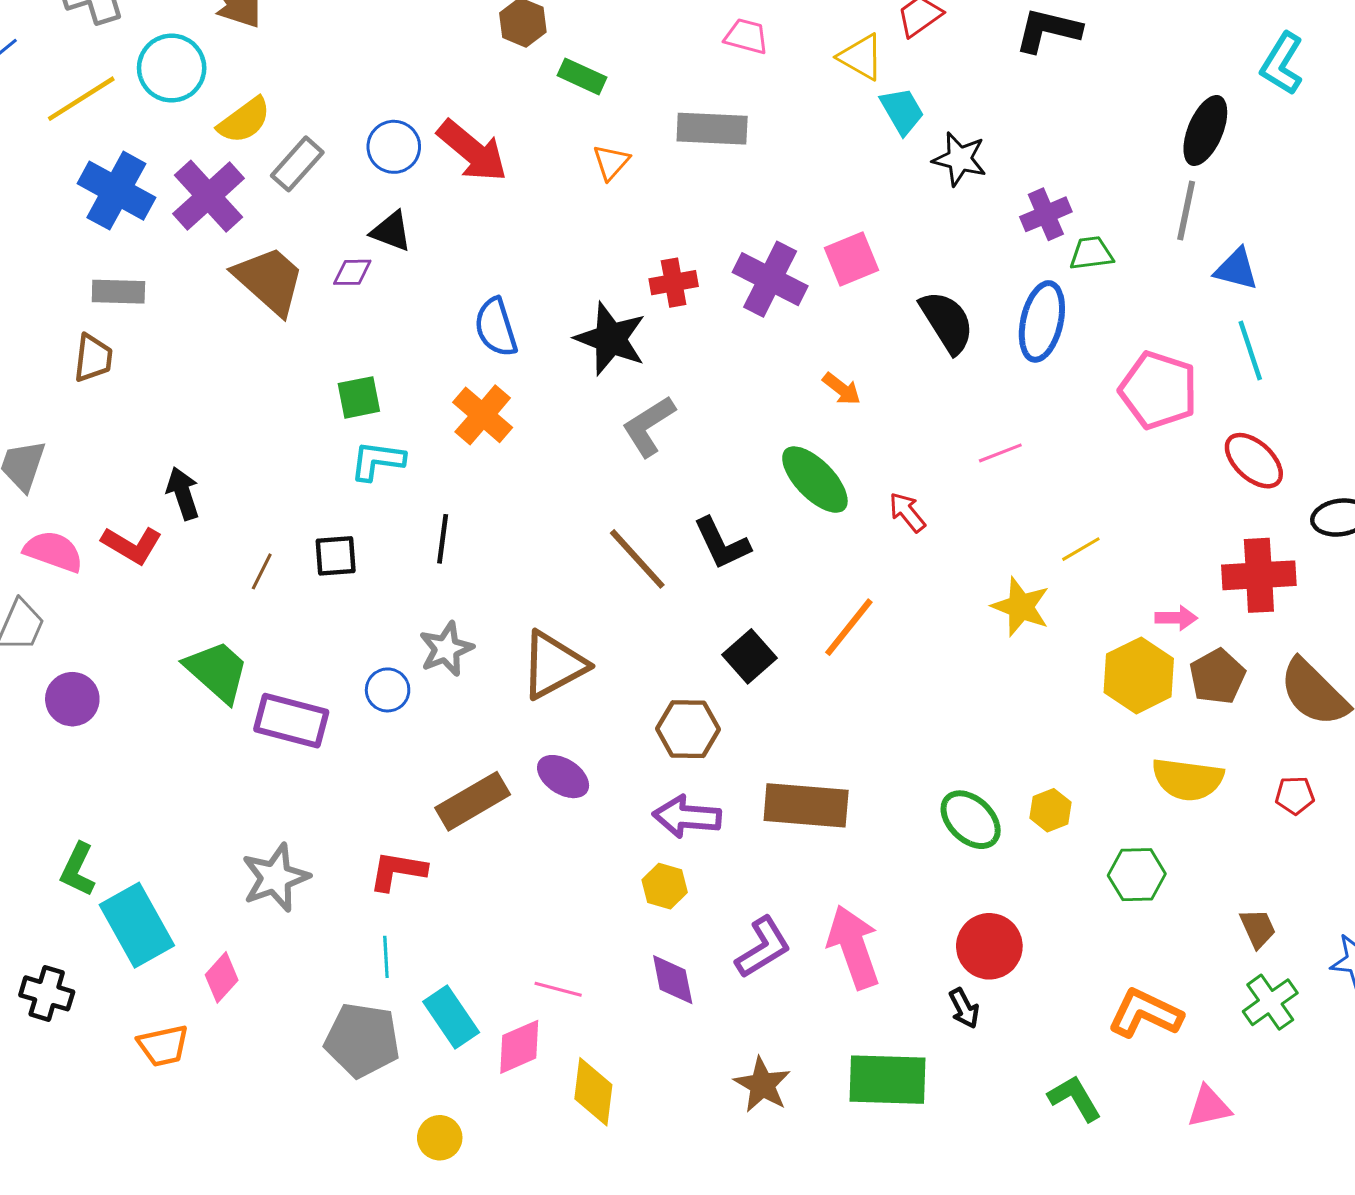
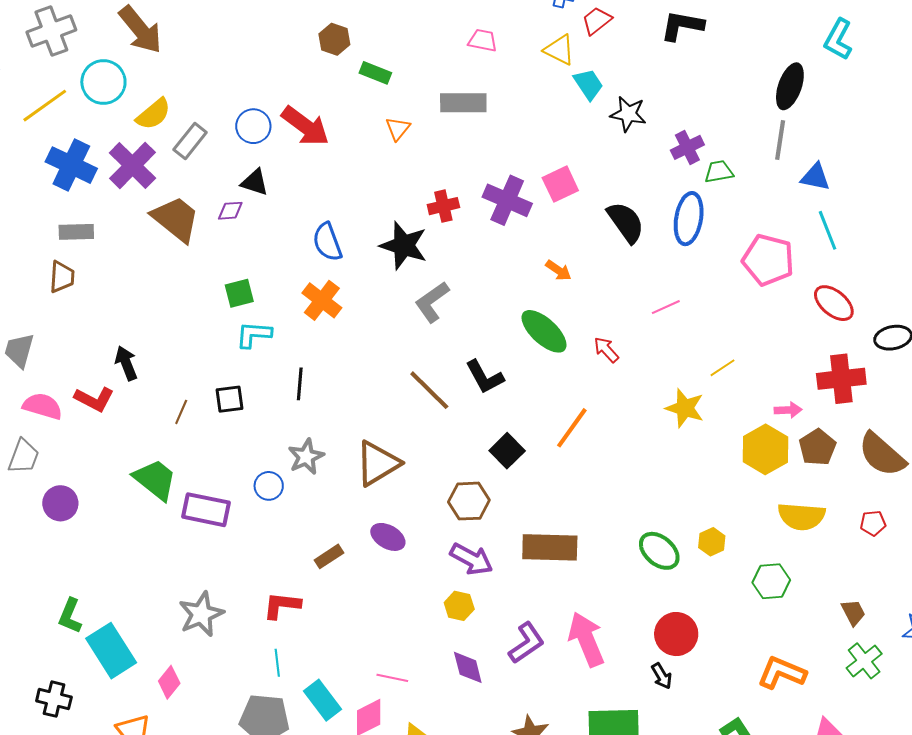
brown rectangle: (473, 801) -> (329, 556), size x0.6
purple arrow: (687, 817) -> (471, 559), turned -153

